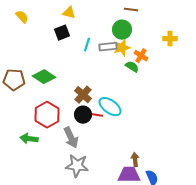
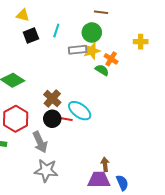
yellow triangle: (69, 13) -> (23, 15), moved
cyan line: (87, 45) -> (56, 30), moved

